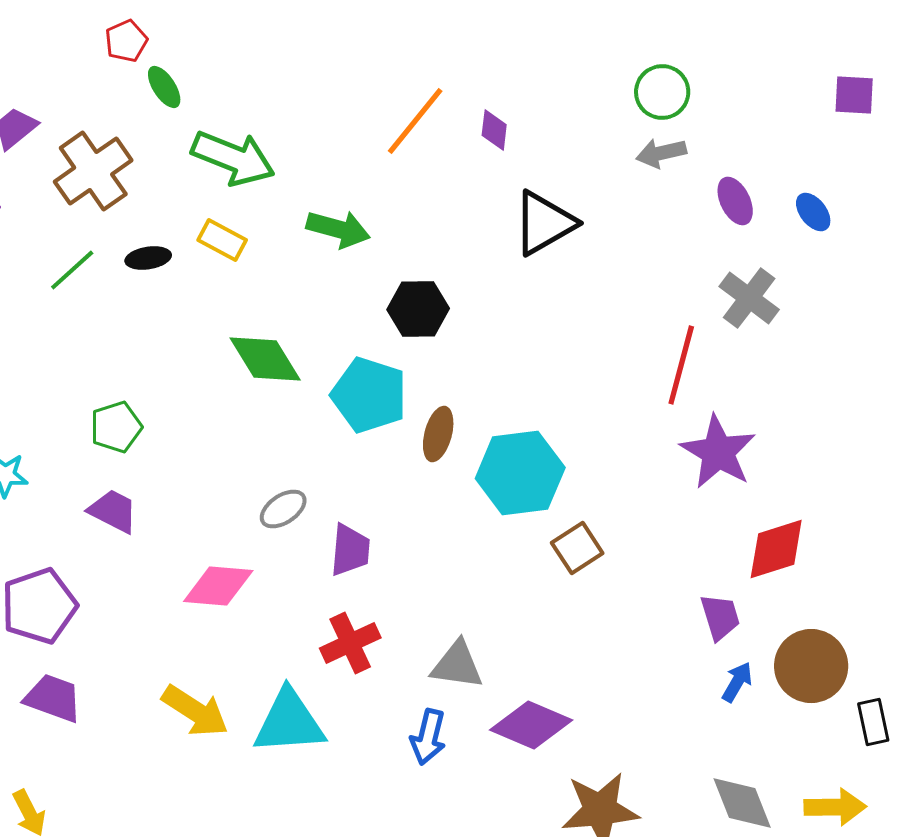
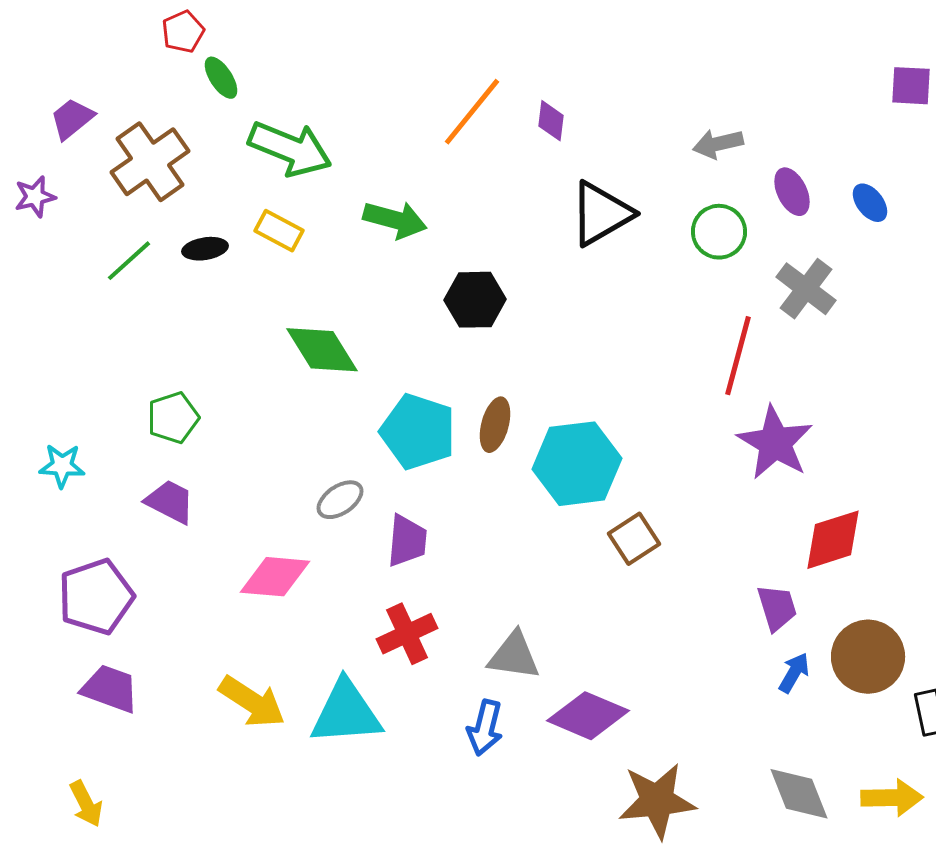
green circle: (662, 92) -> (719, 232), moved
cyan pentagon: (369, 395) -> (418, 432), moved

